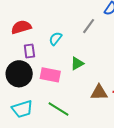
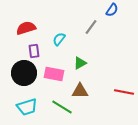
brown triangle: (99, 92) -> (80, 91), moved

